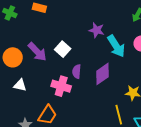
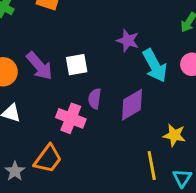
white square: (63, 49) -> (77, 65), turned 35

